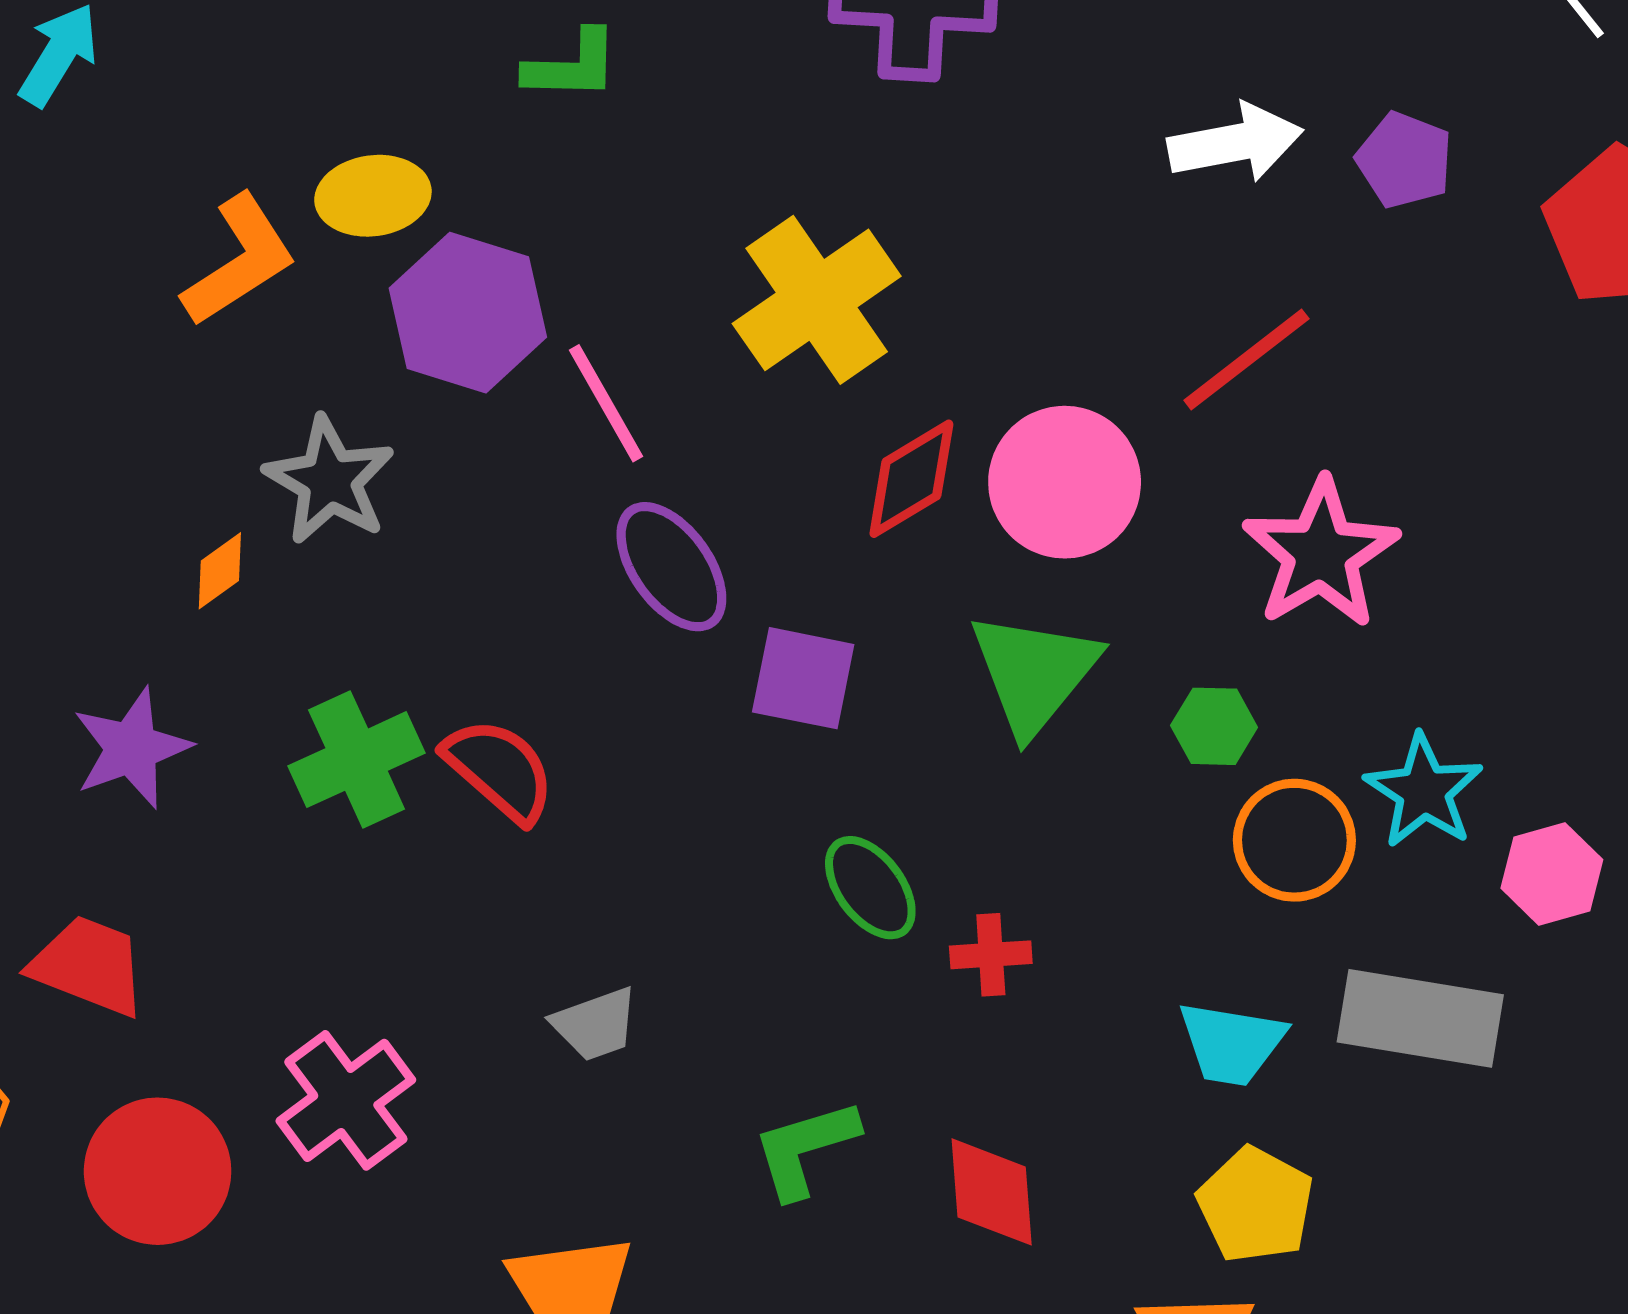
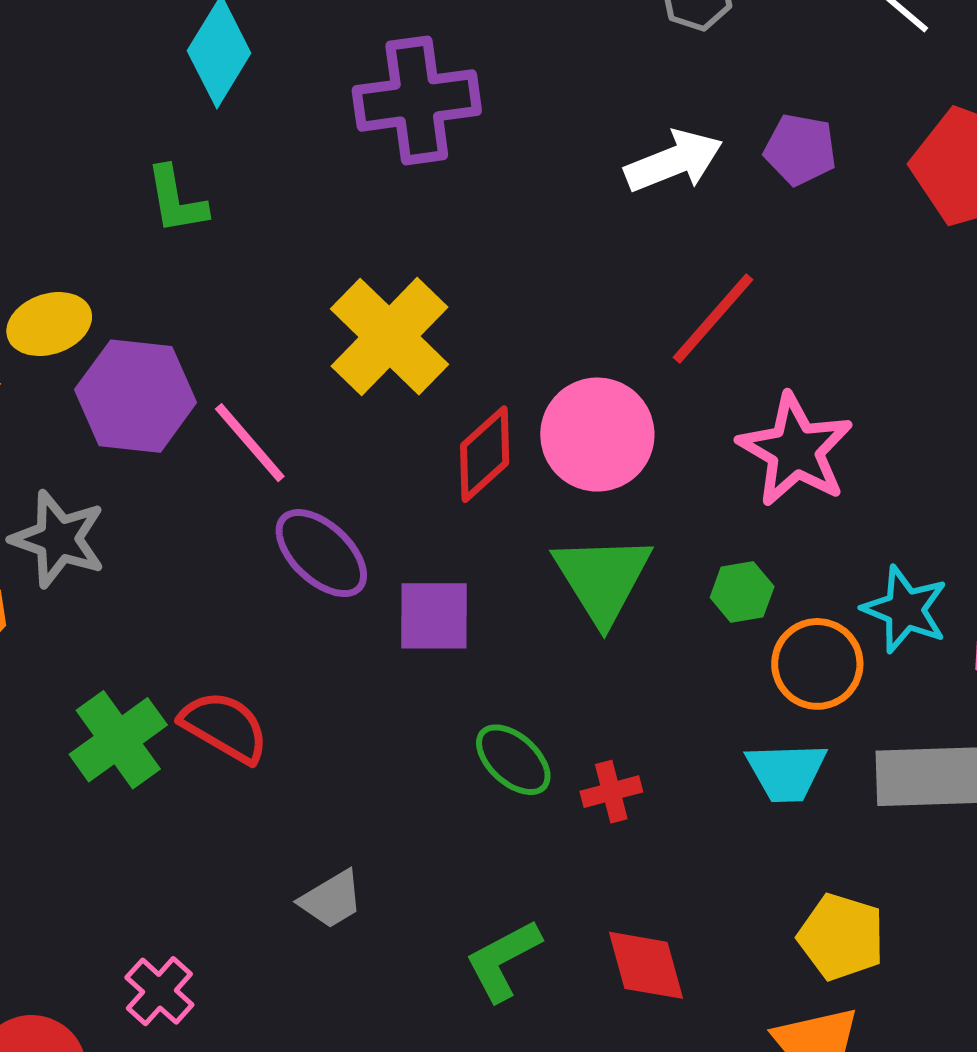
green L-shape: (572, 65) -> (176, 200), turned 90
cyan trapezoid: (1232, 1043) -> (786, 772), moved
pink cross: (346, 1100) -> (159, 991), size x0.7

